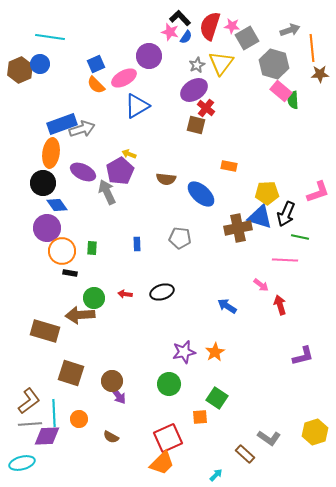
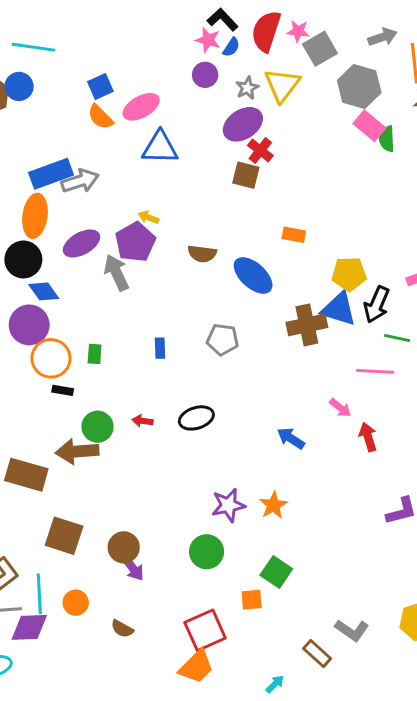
purple circle: (149, 56) -> (205, 75), moved, size x0.7
blue triangle: (137, 106) -> (160, 148), turned 32
purple ellipse: (83, 172) -> (82, 243), turned -55

